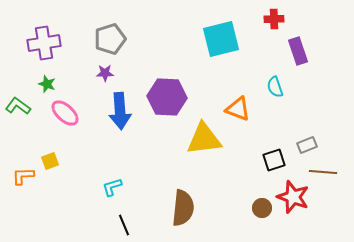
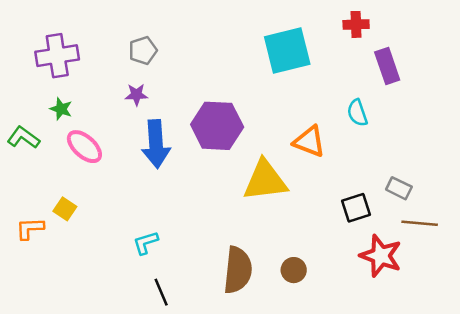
gray pentagon: (110, 39) -> (143, 50), size x0.7
gray rectangle: (307, 145) -> (399, 188), turned 48
yellow square: (50, 161) -> (65, 209), turned -36
brown circle: (262, 208) -> (294, 270), moved

